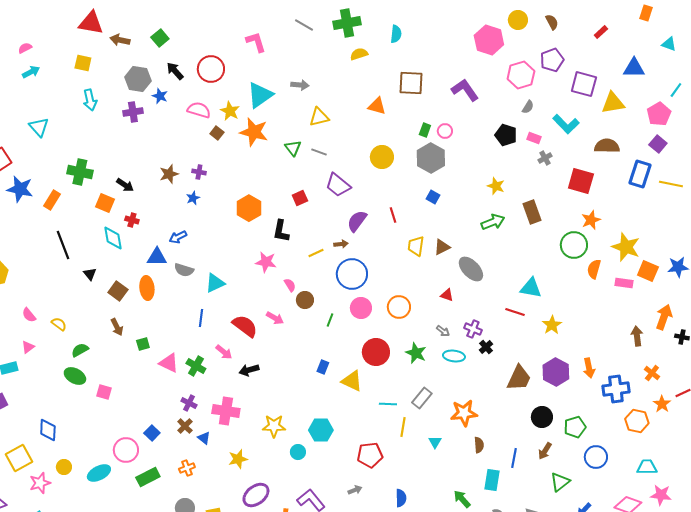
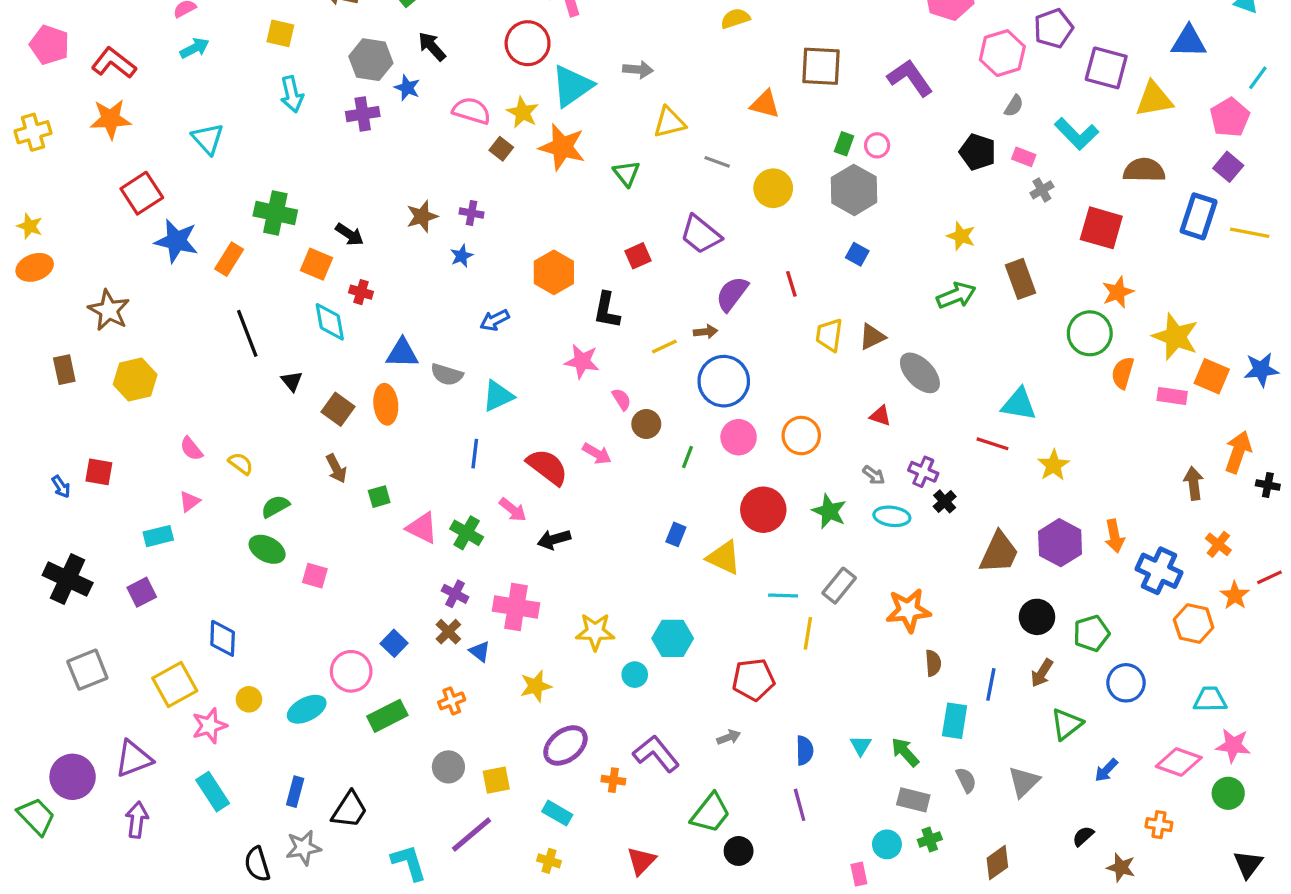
red circle: (211, 69) -> (528, 43), moved
gray line: (319, 152) -> (717, 162), moved
blue arrow: (178, 237) -> (495, 320), moved
blue cross: (616, 389) -> (1159, 571), turned 32
cyan triangle: (435, 442) -> (861, 745), moved

